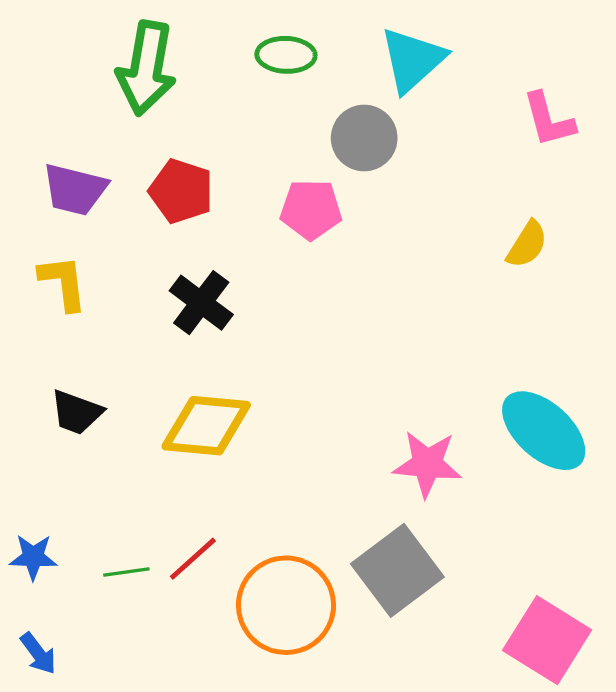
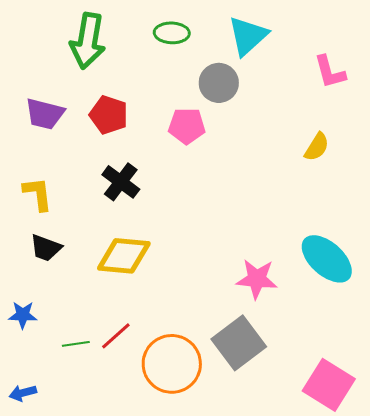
yellow L-shape: (63, 283) -> (38, 194), moved
blue star: (33, 557) -> (23, 315), moved
blue arrow: (38, 653) -> (23, 393), turned 112

